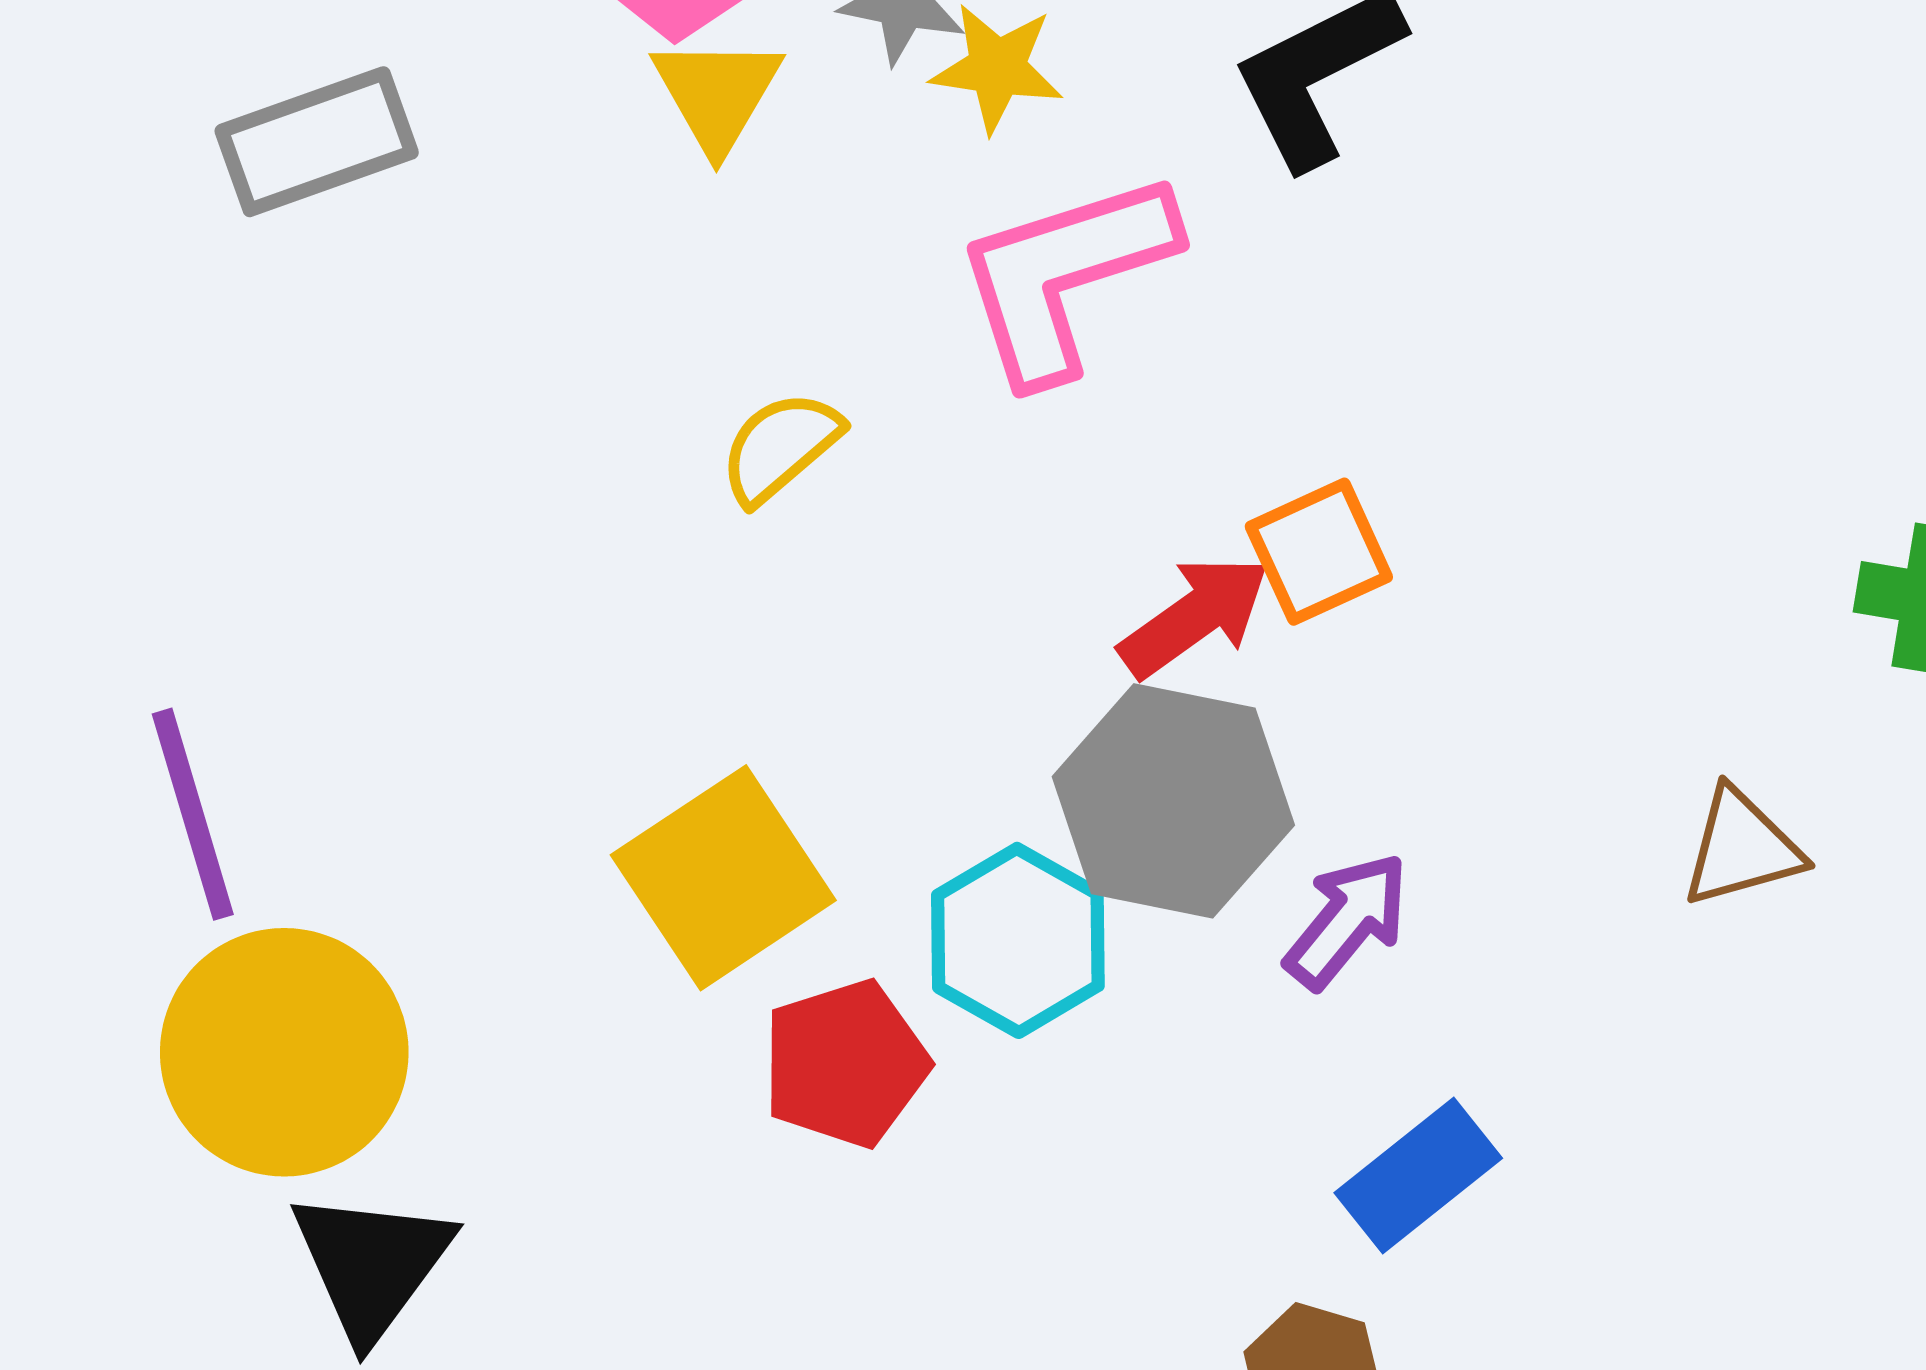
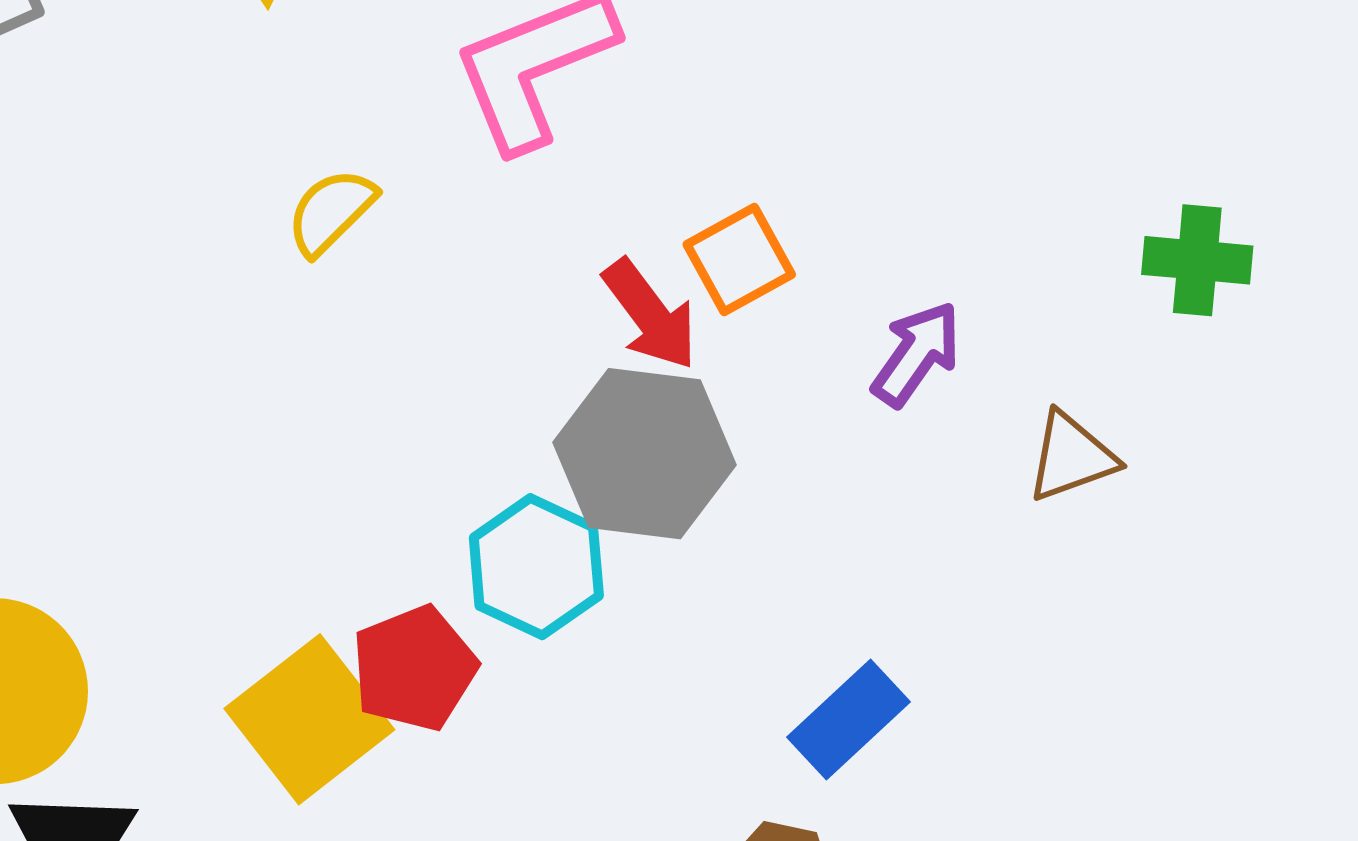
red arrow: (1195, 616) -> (650, 315), turned 93
yellow square: (723, 878) -> (309, 719), moved
purple arrow: (1347, 921) -> (916, 354), moved

